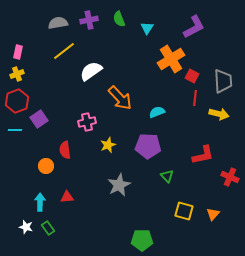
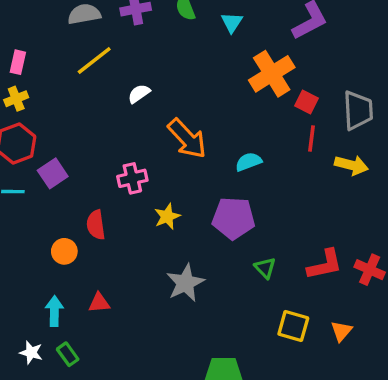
white semicircle: (91, 71) -> (139, 94), size x0.6
red L-shape: (203, 155) -> (325, 265), moved

